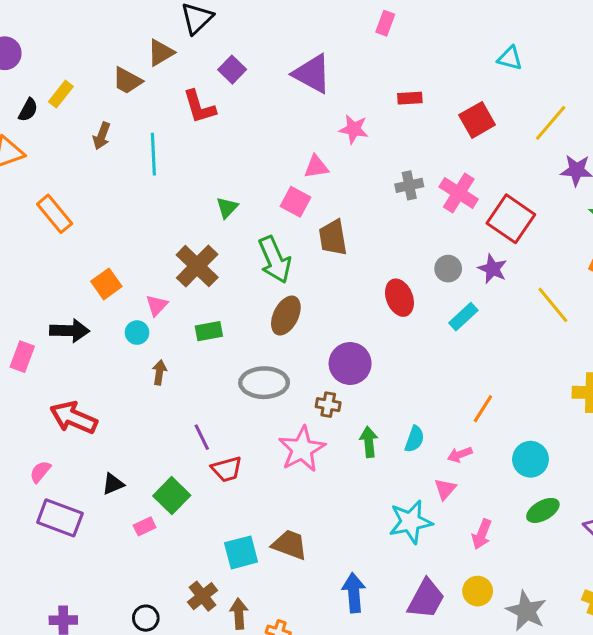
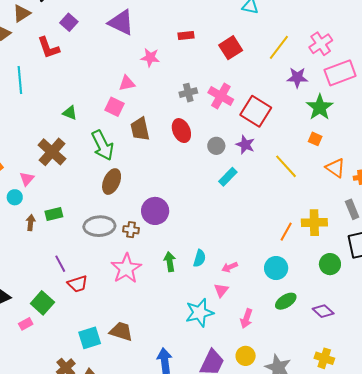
green triangle: (227, 208) -> (70, 113), turned -49
red ellipse: (399, 298) -> (181, 131), moved
green rectangle: (209, 331) -> (54, 214), moved
brown cross: (328, 405) -> (131, 230), moved
orange line: (483, 409) -> (286, 232), moved

